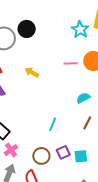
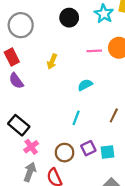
black circle: (27, 29) -> (69, 18), moved
yellow arrow: (32, 72) -> (52, 62), turned -96
cyan semicircle: (83, 98) -> (85, 85), moved

